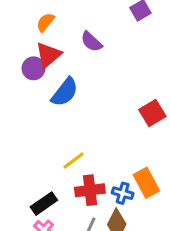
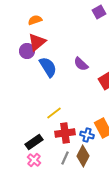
orange semicircle: (45, 22) -> (35, 20), turned 32
purple semicircle: (91, 42) -> (81, 64), moved
blue semicircle: (65, 92) -> (48, 67), turned -70

